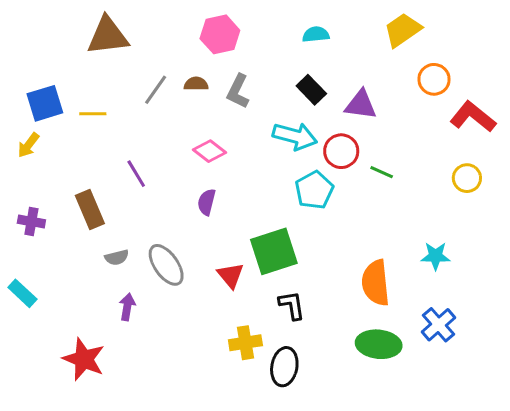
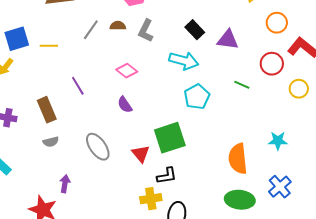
red circle: (341, 151) -> (272, 64), moved
purple semicircle: (207, 202) -> (125, 105), turned -48
gray semicircle: (117, 257) -> (51, 142), moved
black L-shape: (292, 305) -> (167, 176), moved, turned 90
purple arrow: (127, 307) -> (65, 184), moved

